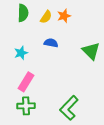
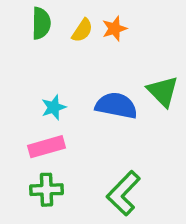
blue semicircle: (51, 43) -> (116, 106), moved, size x1.6
cyan star: (21, 53) -> (54, 107), moved
pink rectangle: (26, 82) -> (46, 147), turned 42

